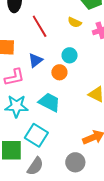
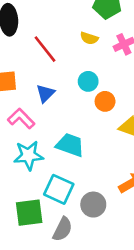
orange circle: (59, 72) -> (105, 101), moved
pink L-shape: (14, 77) -> (21, 119), turned -115
gray circle: (75, 162) -> (93, 205), moved

